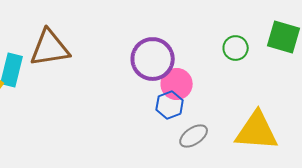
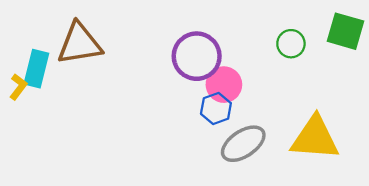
gray ellipse: (194, 136) -> (243, 144), size x1.4

